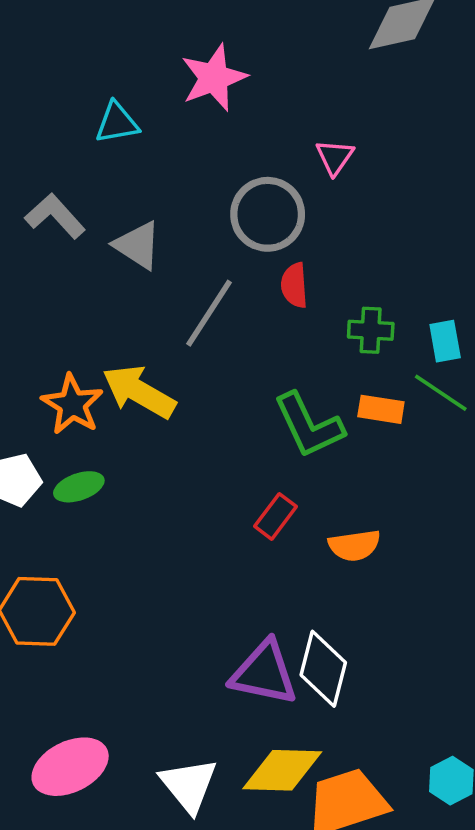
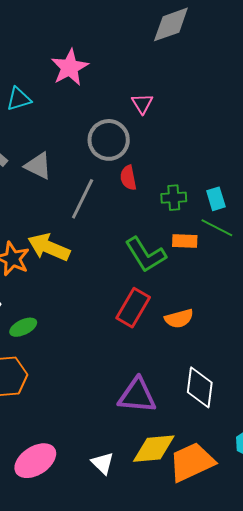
green ellipse: (79, 487) -> (23, 327), moved
red rectangle: (276, 516) -> (133, 308), size x1.5
white diamond: (323, 669) -> (200, 387), moved
white triangle: (189, 785) -> (103, 463), size x0.7

